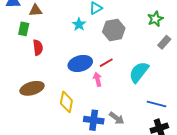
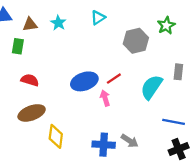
cyan star: (79, 24) -> (58, 23), moved
gray hexagon: (114, 30) -> (136, 41), moved
gray rectangle: (164, 42) -> (178, 72), moved, turned -32
red semicircle: (38, 48) -> (30, 80), moved, turned -63
yellow diamond: (66, 102) -> (56, 136), moved

